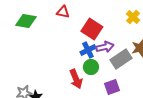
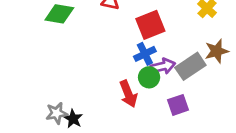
red square: (92, 29) -> (150, 25), turned 35
purple arrow: (105, 47) -> (163, 66), moved

